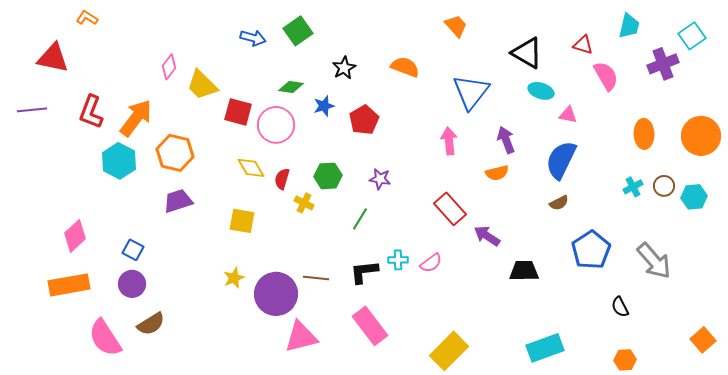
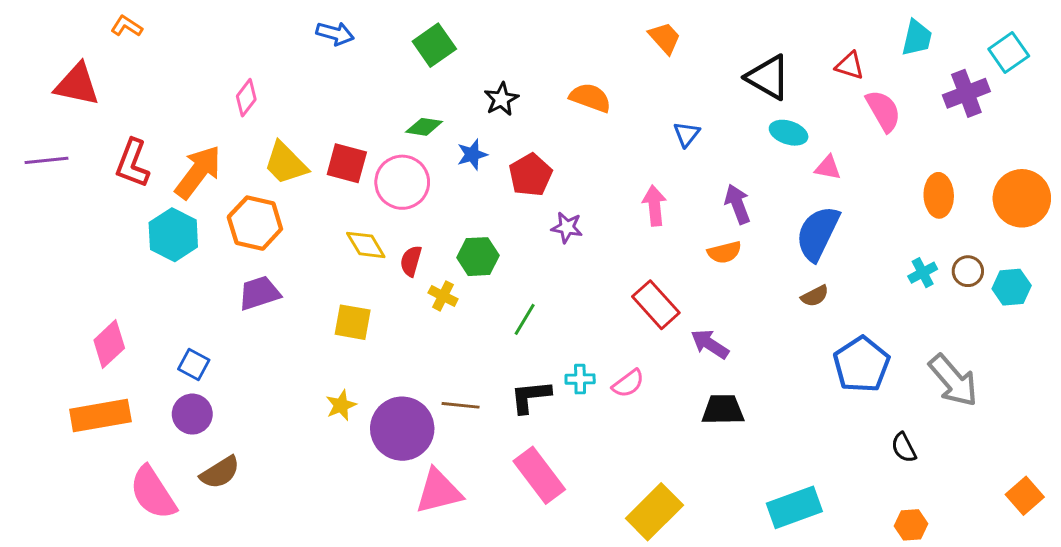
blue arrow: (253, 38) -> (335, 34), moved
yellow trapezoid: (202, 85) -> (286, 163), moved
blue triangle: (471, 92) -> (686, 134), size x0.5
purple star: (380, 179) -> (567, 227), moved
black trapezoid: (524, 271) -> (723, 410), moved

